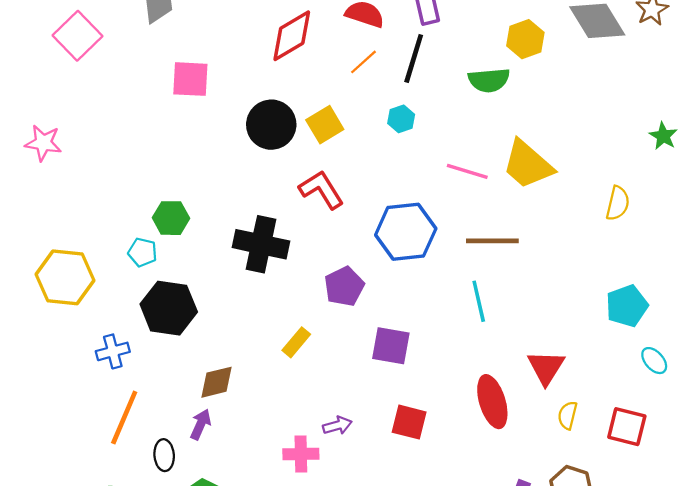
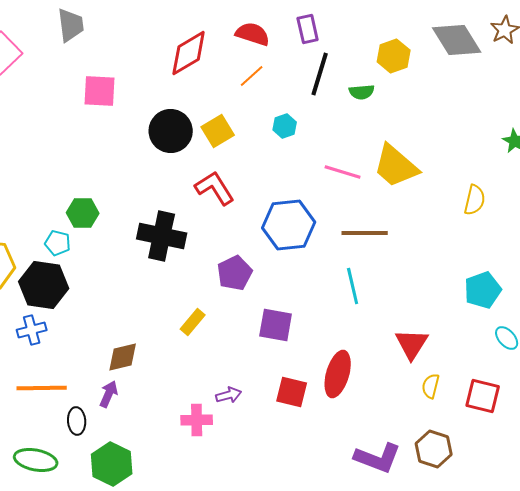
black line: (414, 59) -> (320, 74), moved
green semicircle: (489, 80) -> (362, 92), size x0.7
black hexagon: (169, 308) -> (44, 285), moved
red ellipse: (492, 402) -> (338, 374), moved, turned 33
orange line: (124, 418) -> (42, 388), turned 66

